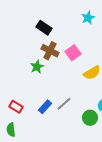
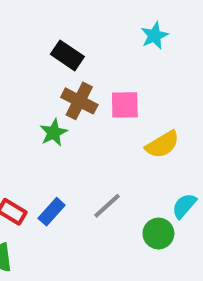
pink square: (73, 53) -> (125, 105), turned 35
blue rectangle: (45, 107) -> (52, 212), moved

